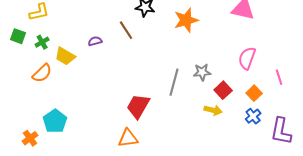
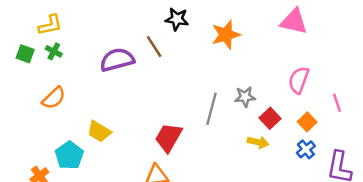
purple semicircle: (95, 41) -> (117, 60), size x2.0
green cross: (42, 42) -> (54, 51), moved, turned -32
yellow trapezoid: (65, 56) -> (99, 131), moved

